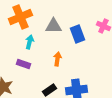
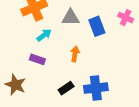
cyan arrow: (29, 42) -> (44, 35), turned 40

